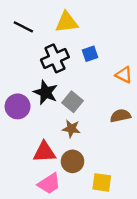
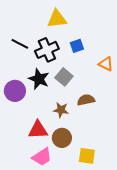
black line: (23, 27) -> (20, 44), moved
gray square: (72, 102) -> (64, 77), moved
brown semicircle: (120, 116) -> (86, 100), moved

